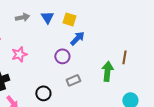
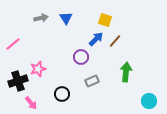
yellow square: (69, 19) -> (105, 20), moved
pink star: (19, 54) -> (38, 69), moved
brown line: (124, 57) -> (115, 41), moved, turned 32

